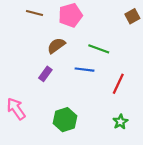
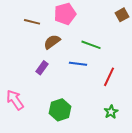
brown line: (35, 13) -> (32, 22), moved

